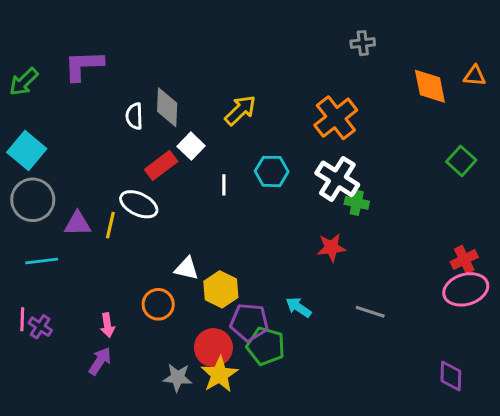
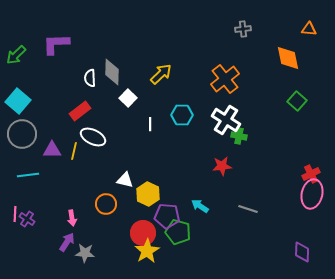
orange triangle: (475, 76) -> (309, 29), moved
green square: (461, 161) -> (297, 101), moved
red rectangle: (161, 165) -> (80, 111), moved
pink ellipse: (466, 289) -> (312, 194), turned -60
gray star: (178, 377) -> (85, 253), moved

